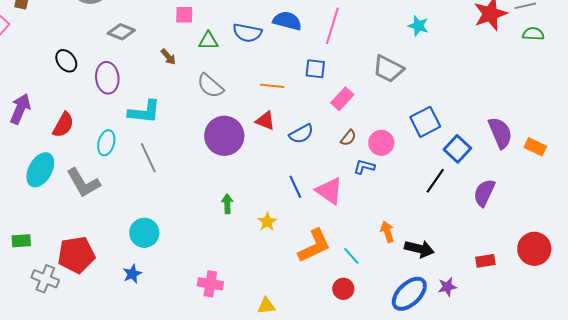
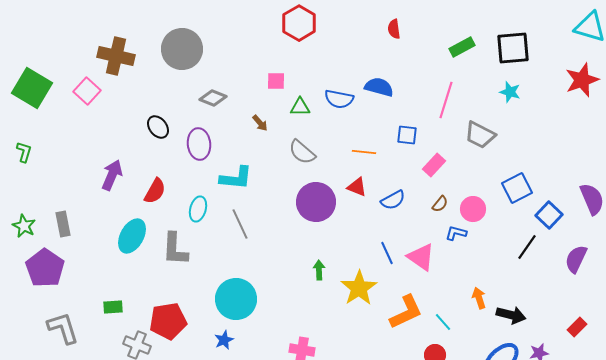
pink line: (332, 26) -> (446, 100), moved
gray L-shape: (83, 183) -> (175, 249), turned 33
yellow star: (267, 222) -> (359, 288), size x1.8
cyan circle: (144, 233) -> (236, 299), size x1.4
red rectangle: (485, 261) -> (577, 327), turned -36

